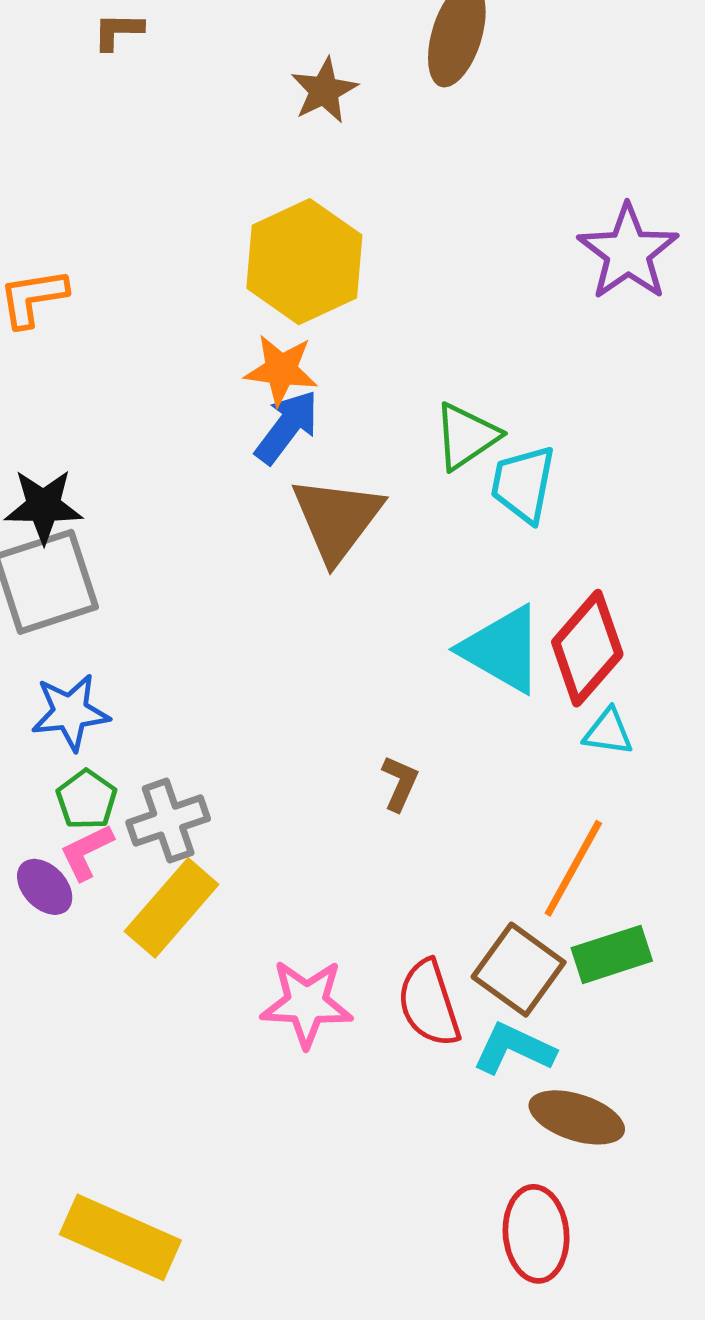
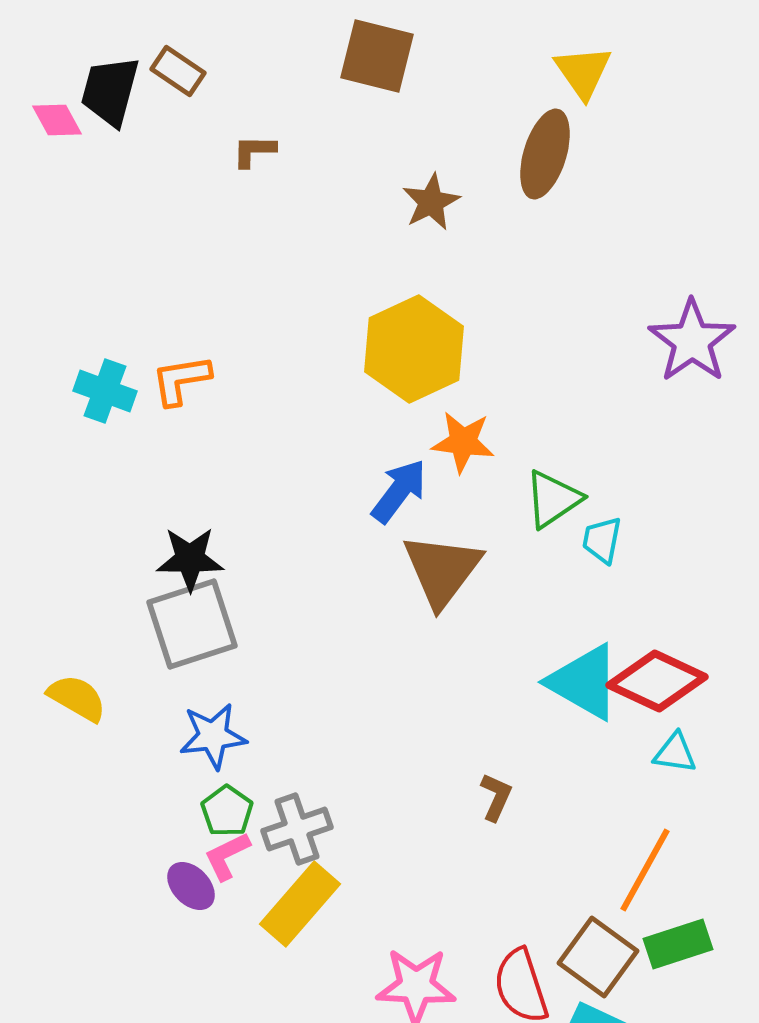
orange star: (281, 370) -> (463, 442), moved
cyan trapezoid: (523, 484) -> (602, 540), size x0.7
red diamond: (587, 648) -> (657, 681), turned 74

